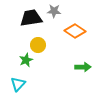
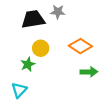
orange diamond: (75, 31) -> (80, 46), moved

